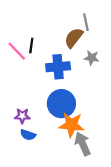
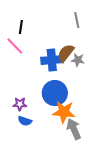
brown semicircle: (74, 38) -> (66, 53), moved
black line: (31, 46) -> (21, 27), moved
gray star: (92, 58) -> (78, 60), moved

